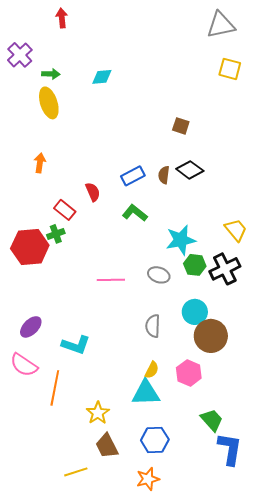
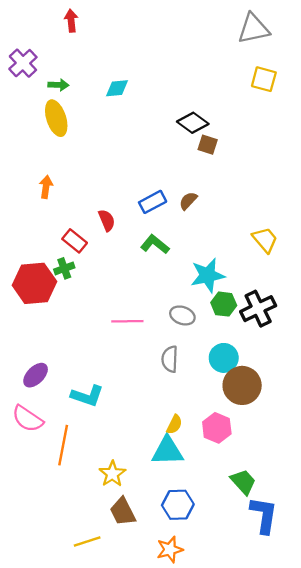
black diamond: (190, 170) -> (193, 123), moved
brown semicircle: (164, 175) -> (188, 201), turned 36
yellow trapezoid: (236, 230) -> (265, 240), moved
gray semicircle: (153, 326) -> (170, 359), moved

